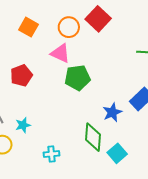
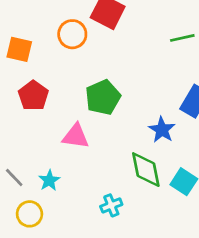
pink triangle: (60, 53) -> (76, 136), moved
red pentagon: (21, 76) -> (33, 96), moved
cyan cross: (52, 154) -> (111, 205), moved

